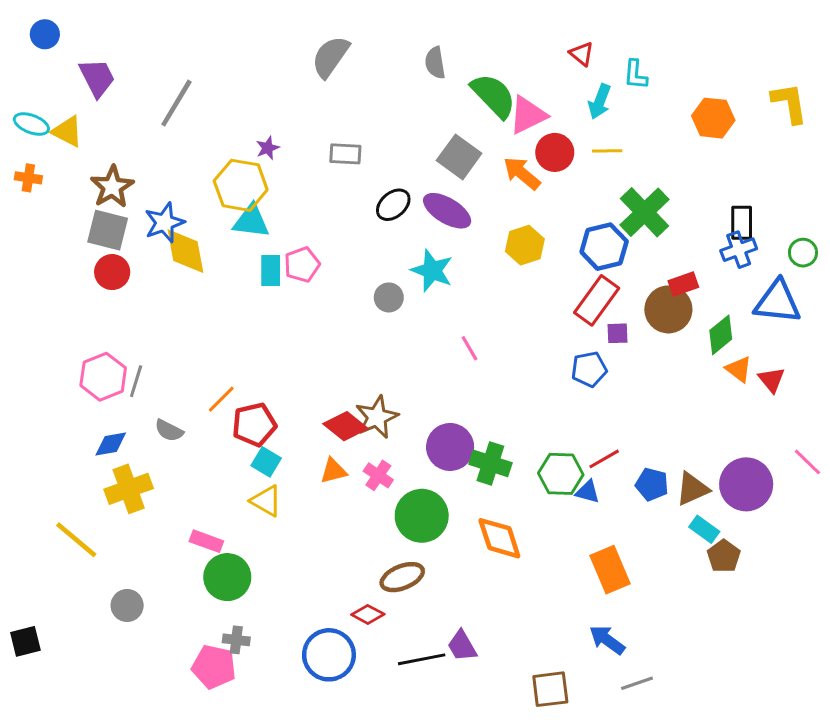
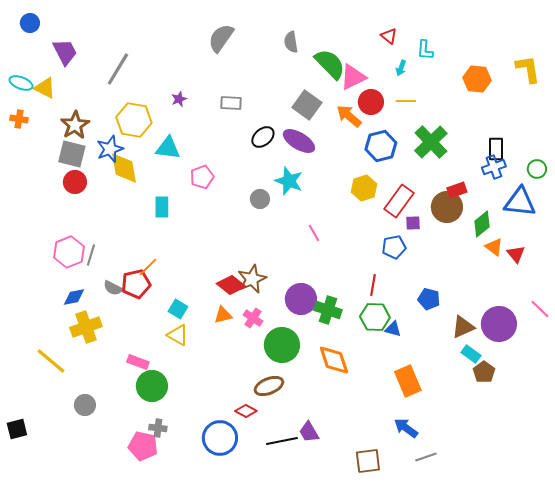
cyan arrow: (600, 102) -> (401, 68), size x0.7
yellow hexagon: (241, 185) -> (134, 120), moved
yellow hexagon: (525, 245) -> (364, 188), moved
blue hexagon: (604, 247) -> (381, 146), moved
cyan rectangle: (271, 271) -> (162, 207), moved
red pentagon: (254, 425) -> (136, 284), moved
red line: (604, 459) -> (373, 285), moved, turned -50
blue pentagon: (652, 484) -> (429, 299), moved

